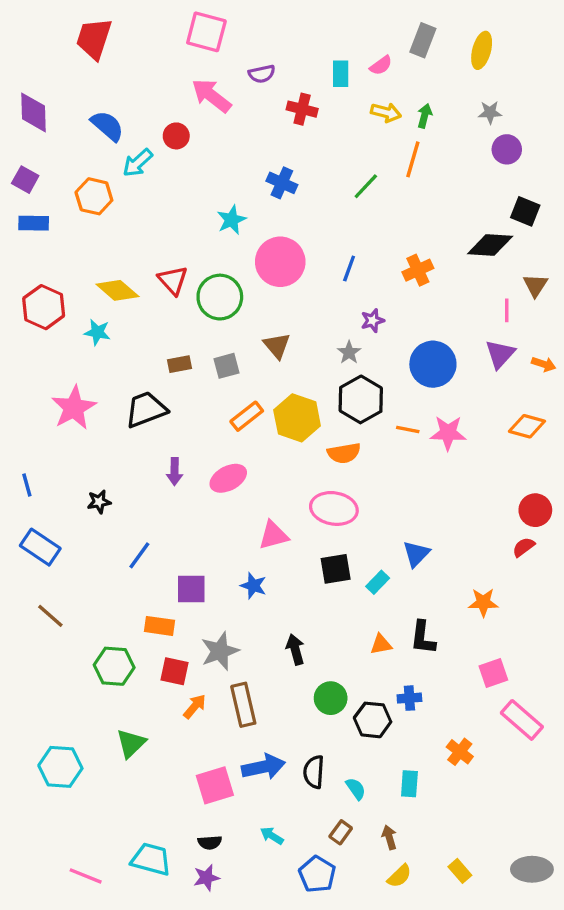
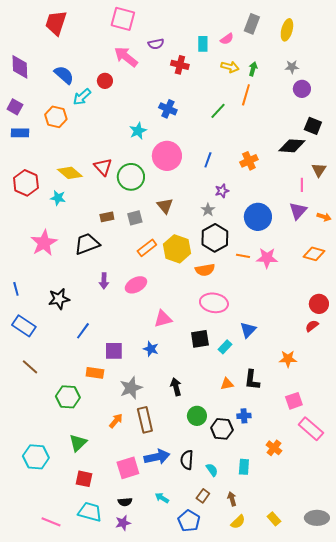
black star: (99, 502) -> (59, 299), size x1.5
pink ellipse: (334, 508) -> (214, 303), moved
red square: (175, 671) -> (84, 479), moved

